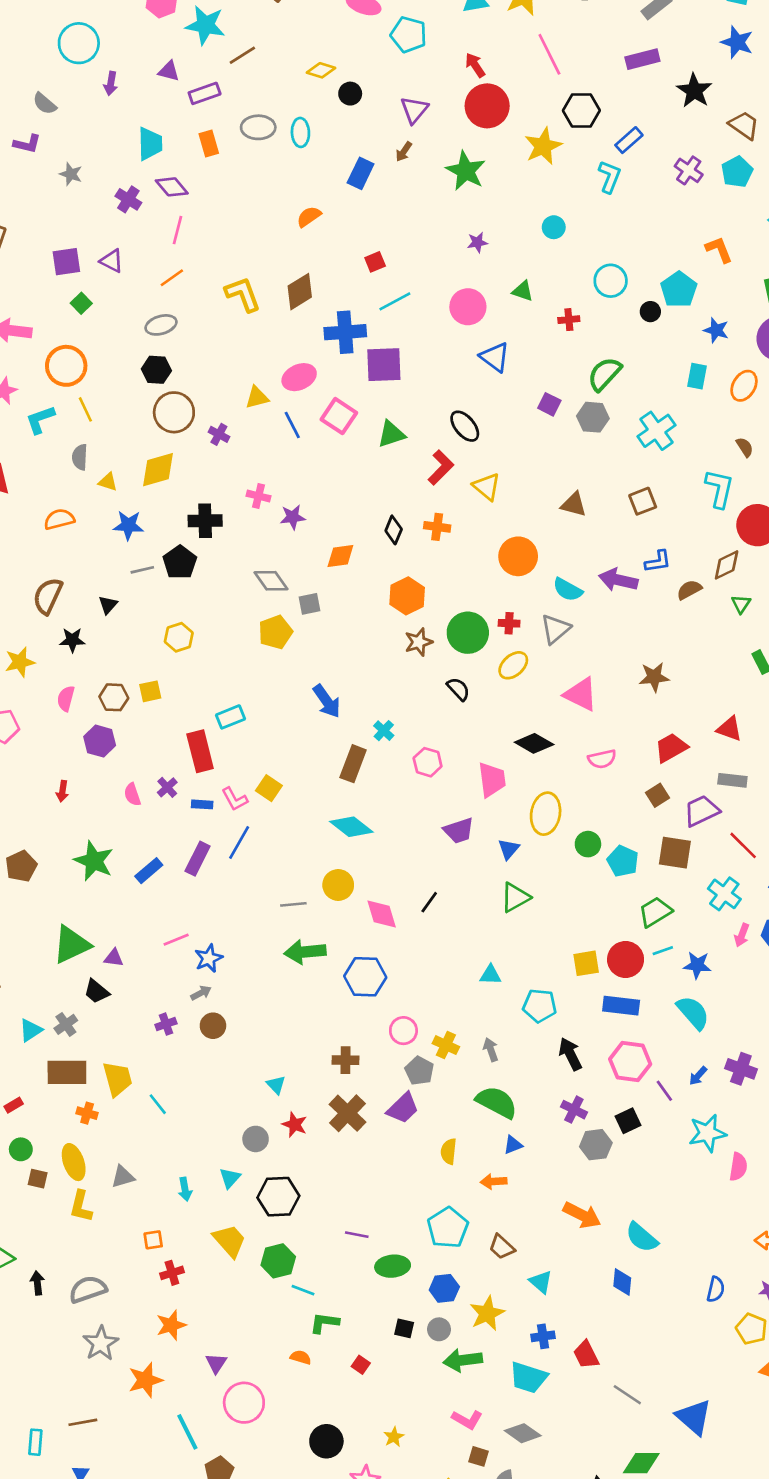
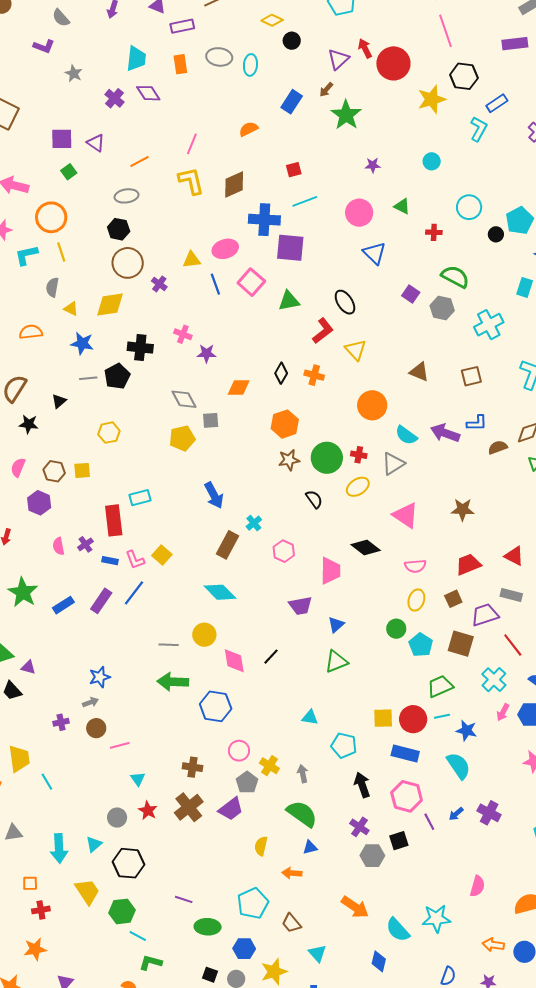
red arrow: (475, 65) -> (365, 48), moved
green star: (466, 171) -> (346, 115), moved
pink line: (178, 230) -> (192, 144), moved
green semicircle: (604, 374) -> (455, 277), turned 68
yellow ellipse: (546, 814) -> (416, 600), moved, size x0.7
pink line: (176, 940) -> (120, 745), moved
cyan star: (707, 1133) -> (436, 919), moved
cyan arrow: (185, 1189) -> (59, 848), size x1.6

